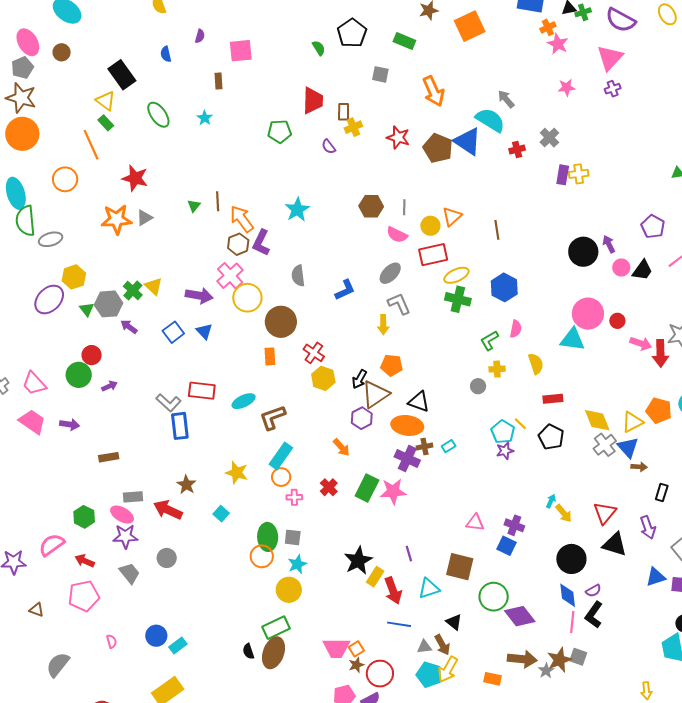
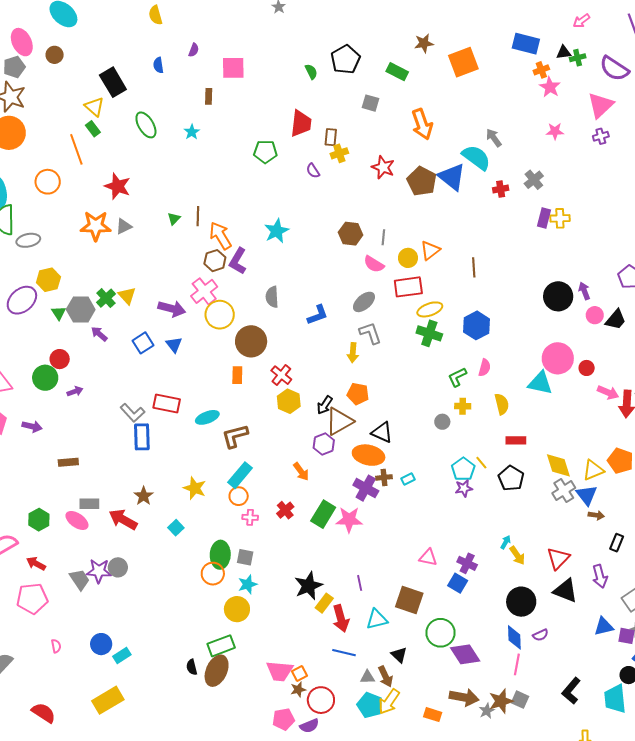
purple star: (125, 536) -> (99, 571), moved
black L-shape: (594, 615) -> (571, 691), moved

